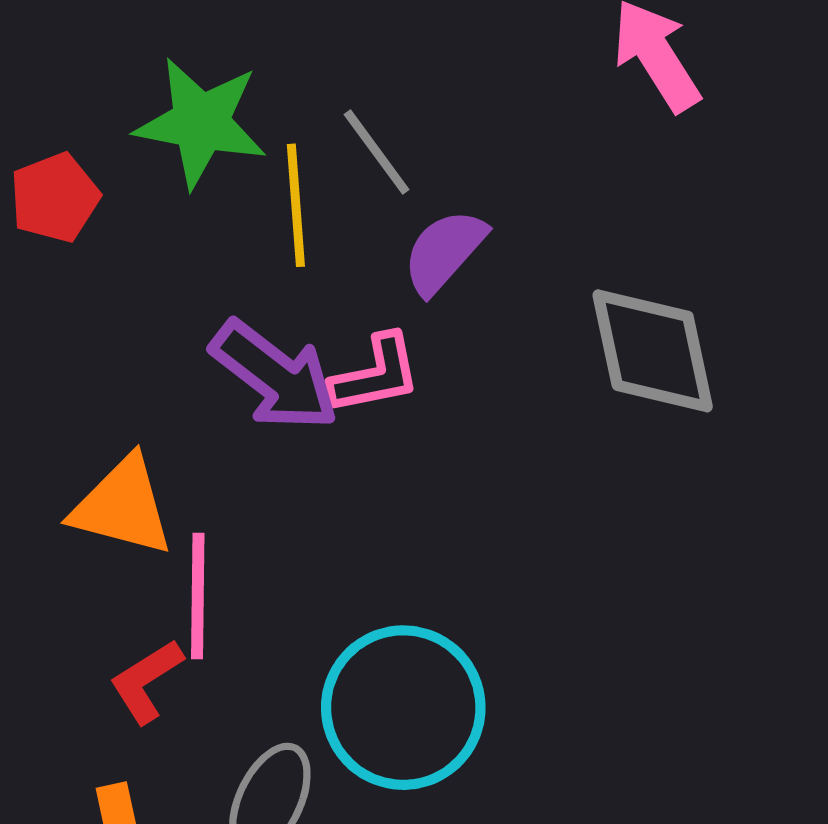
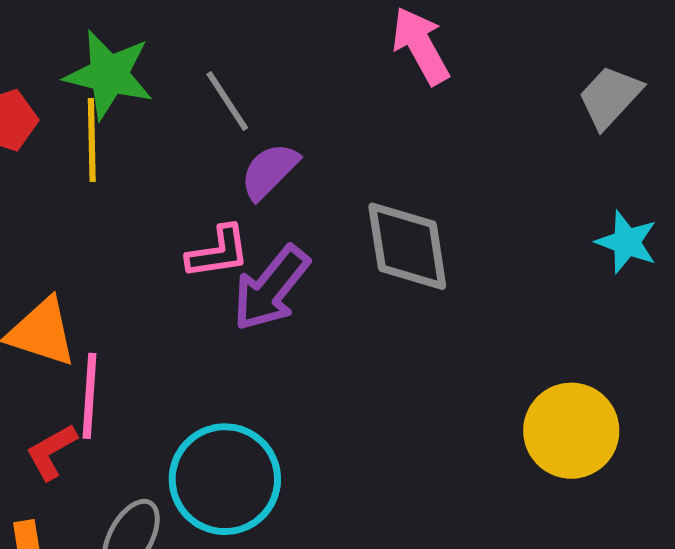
yellow line: (296, 205) -> (92, 140), moved
purple arrow: (275, 376) -> (271, 288), moved, turned 88

